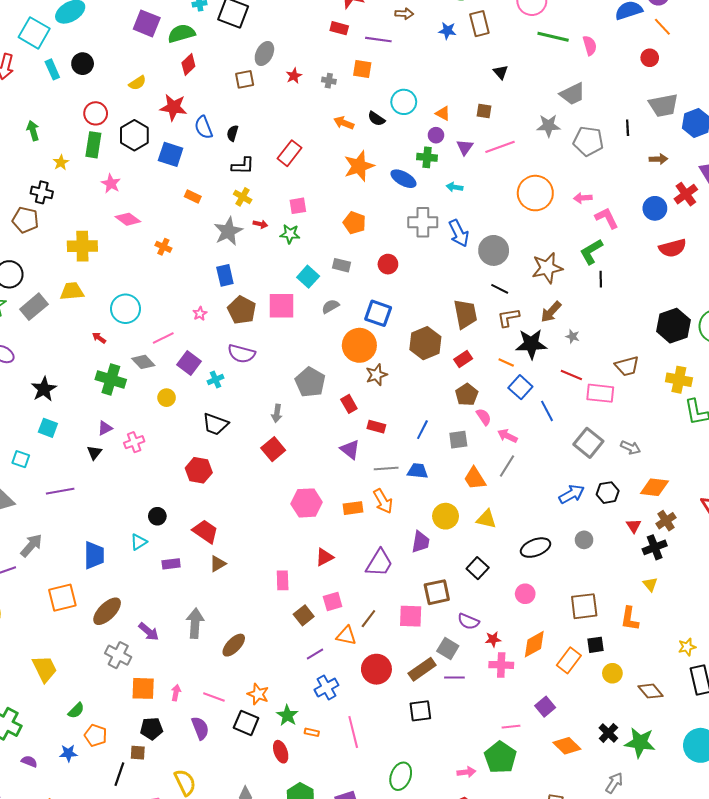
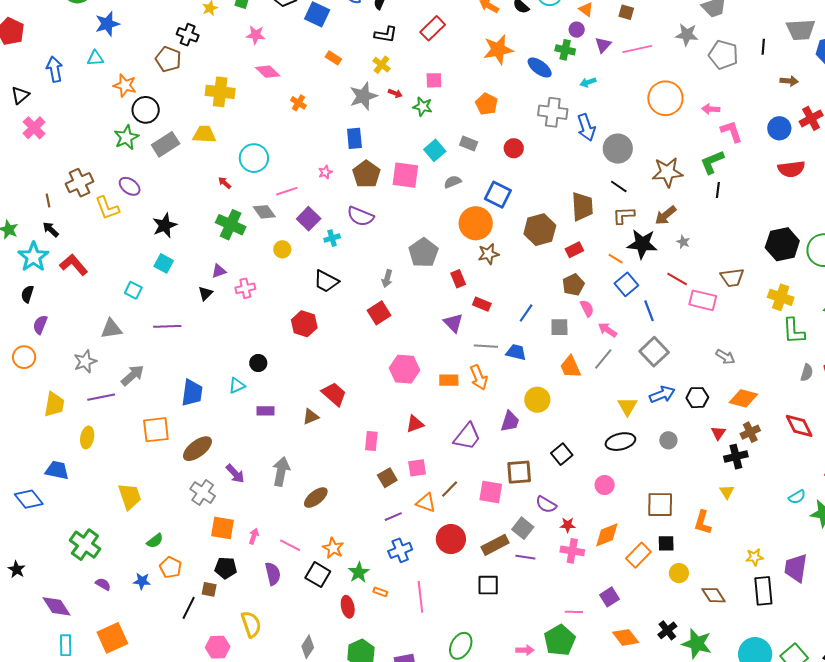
pink star: (111, 184) -> (256, 35), turned -30
cyan arrow: (455, 187) -> (588, 82), turned -35
gray square: (588, 443) -> (654, 352), moved
yellow triangle: (486, 519) -> (628, 406), moved, turned 40
red trapezoid: (205, 531) -> (334, 394), moved

